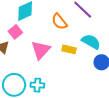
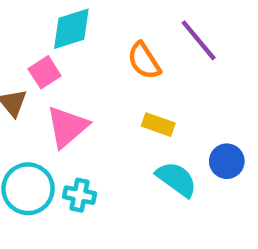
cyan semicircle: (91, 42) -> (177, 179), moved
pink triangle: (41, 50) -> (67, 127), moved

